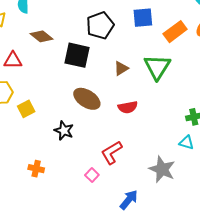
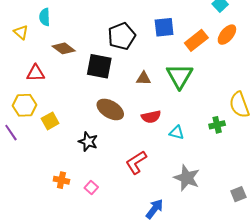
brown triangle: (121, 68) -> (144, 78), turned 35
cyan triangle: (186, 143) -> (177, 133), moved
pink square: (92, 175) -> (91, 188), moved

